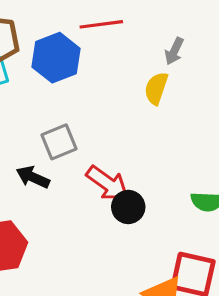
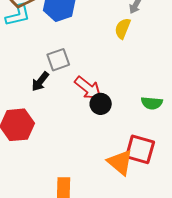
black arrow: (33, 177) -> (40, 81), turned -80

